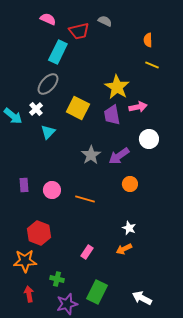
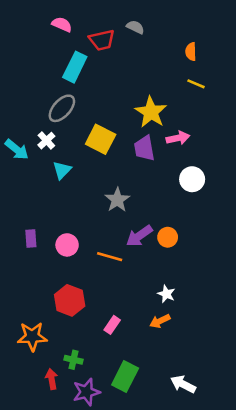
purple arrow: (119, 156) -> (139, 236), moved
red hexagon: (39, 233) -> (70, 300), moved
red arrow: (29, 294) -> (52, 379), moved

